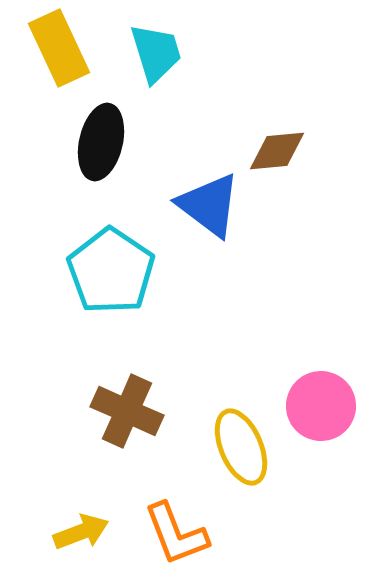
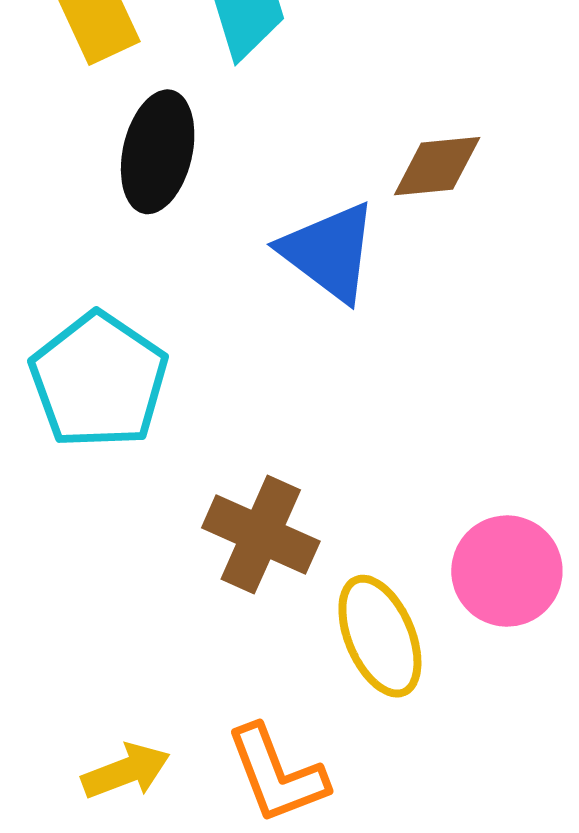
cyan pentagon: (111, 271) -> (99, 380), moved
brown cross: (127, 411) -> (261, 534), moved

